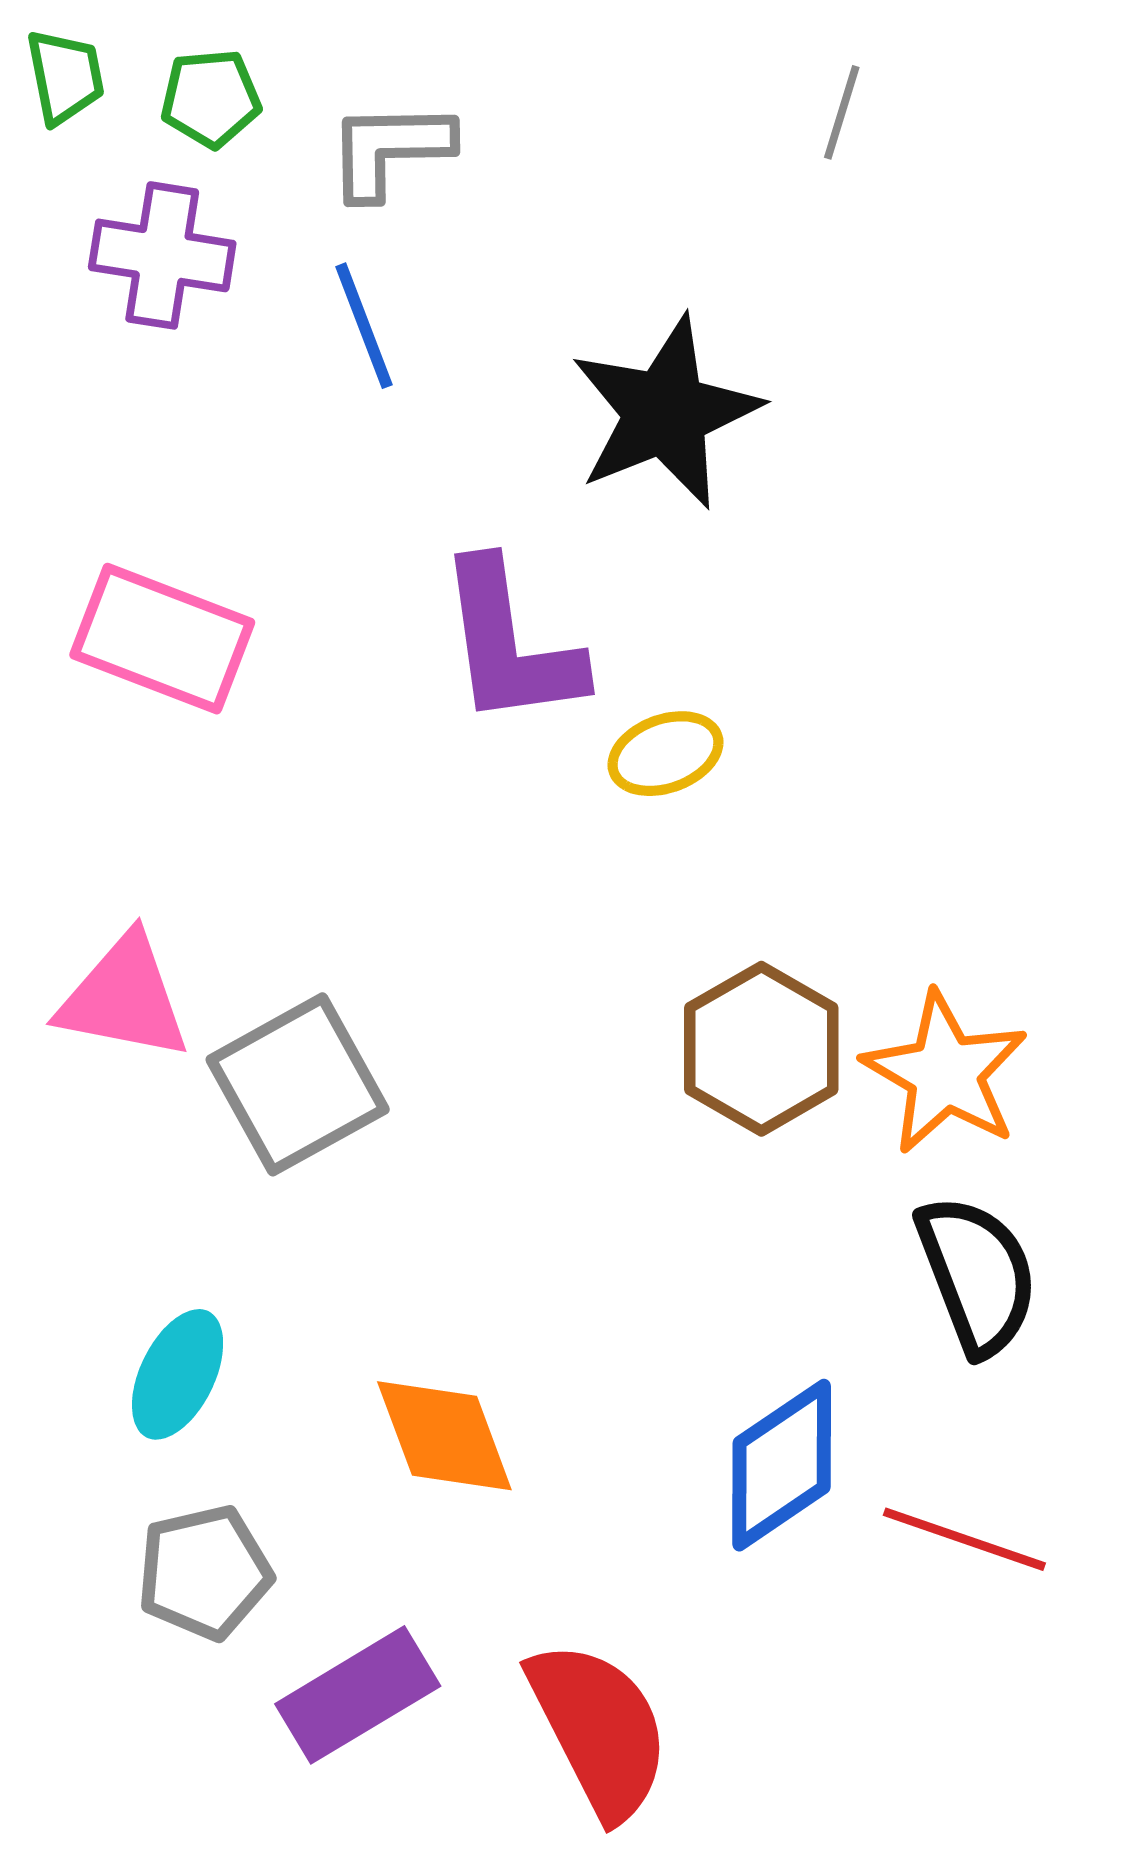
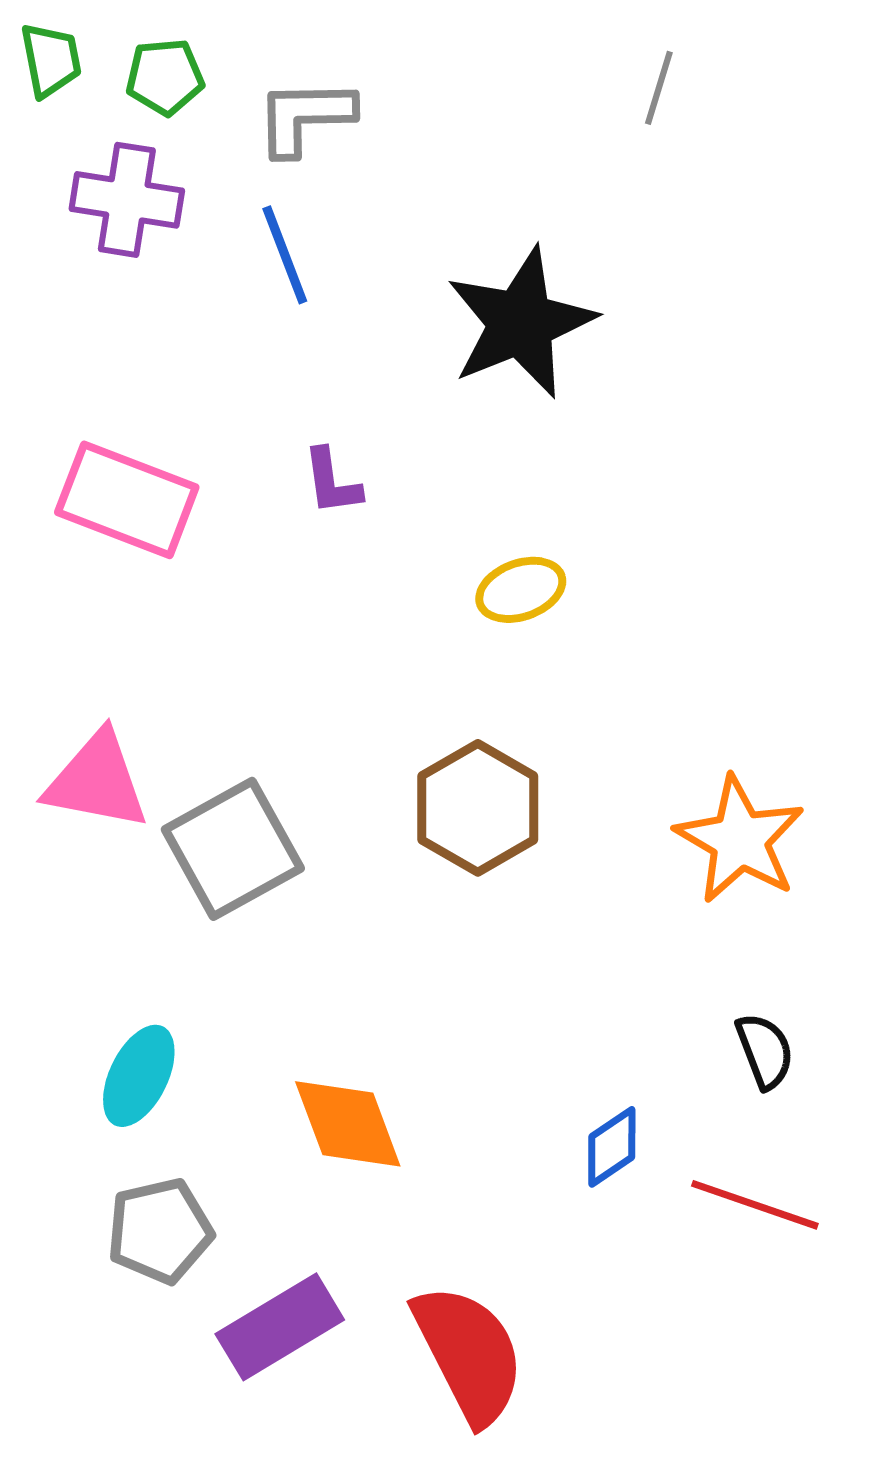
purple L-shape: (510, 644) -> (332, 482), moved, size x0.5
brown hexagon: (761, 1049) -> (478, 808), moved
black semicircle: (977, 1275) -> (765, 1051), moved, size x0.6
blue diamond: (782, 1465) -> (612, 1147), size x0.6

